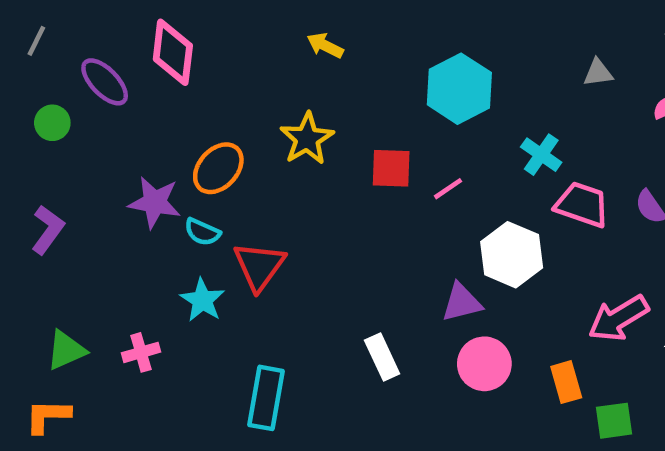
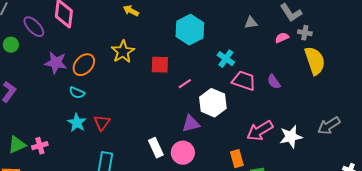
pink line: (448, 189) -> (185, 84), moved
purple star: (155, 202) -> (56, 63), moved
red triangle: (259, 266) -> (102, 123), moved, size x0.7
pink cross: (141, 352) -> (40, 146), moved
pink circle: (484, 364) -> (183, 153), moved

